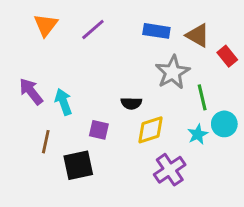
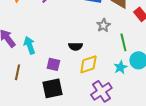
gray star: (173, 72) -> (103, 25), size x0.6
black square: (78, 165) -> (52, 88), moved

